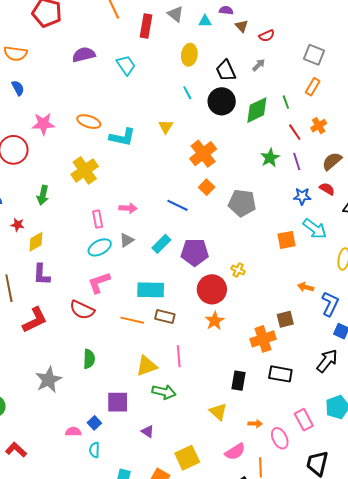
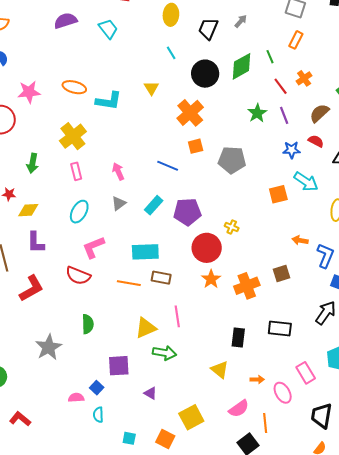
black trapezoid: (226, 71) -> (208, 29), turned 50
black circle: (222, 101) -> (205, 74), moved
orange square: (207, 187) -> (196, 146), turned 35
pink arrow: (128, 208) -> (118, 171), turned -114
pink rectangle: (98, 219) -> (76, 171), moved
yellow diamond: (36, 242) -> (28, 210), turned 30
cyan ellipse: (100, 247) -> (79, 212), moved, turned -30
orange cross: (263, 339) -> (247, 286), moved

